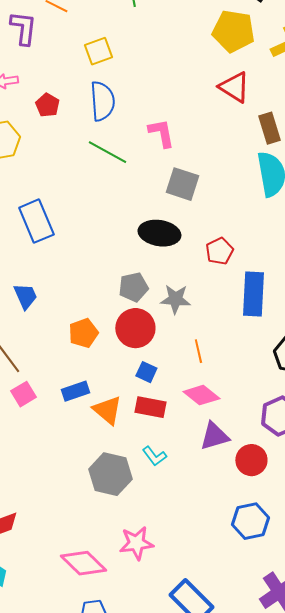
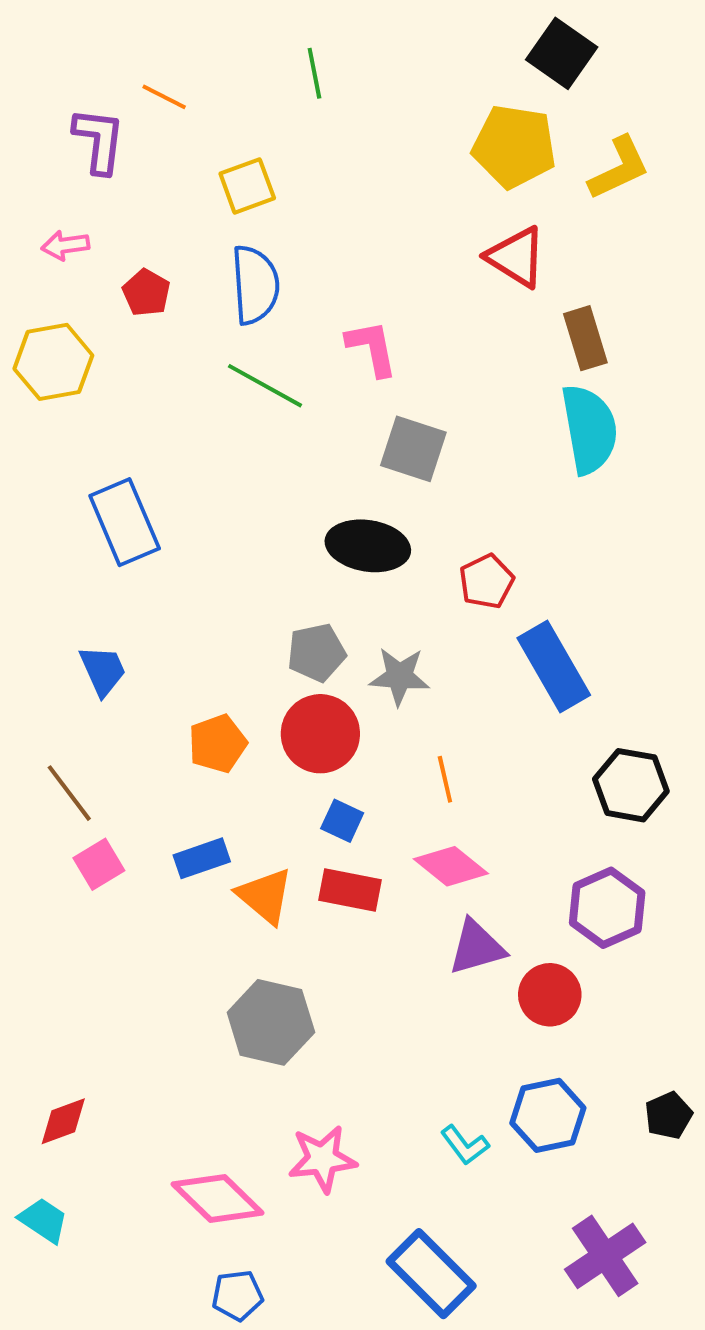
blue rectangle: (253, 294) -> (554, 666), turned -33
cyan L-shape: (154, 456) -> (465, 1145), moved

